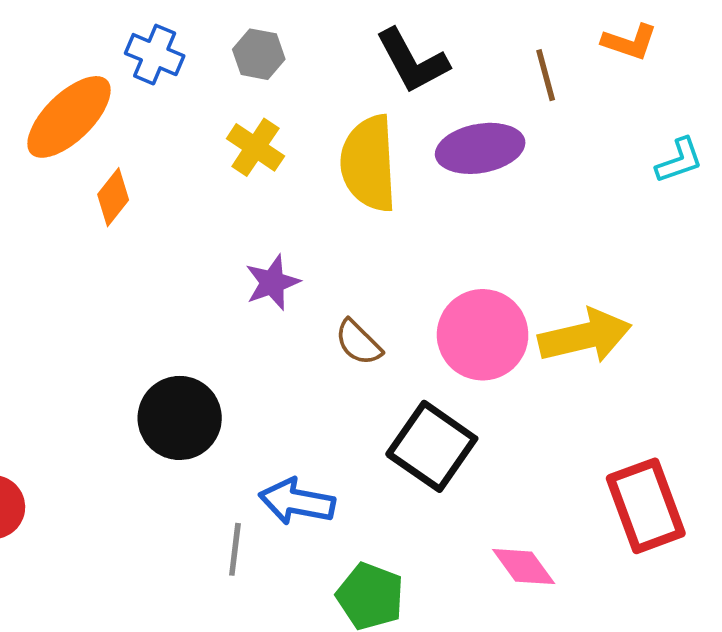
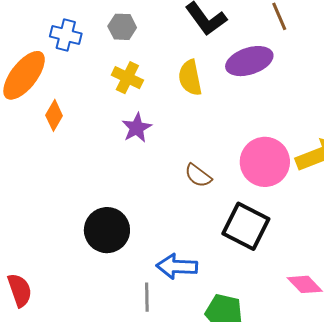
yellow semicircle: (369, 163) -> (190, 78), size x0.7
purple star: (272, 282) -> (137, 128), moved

